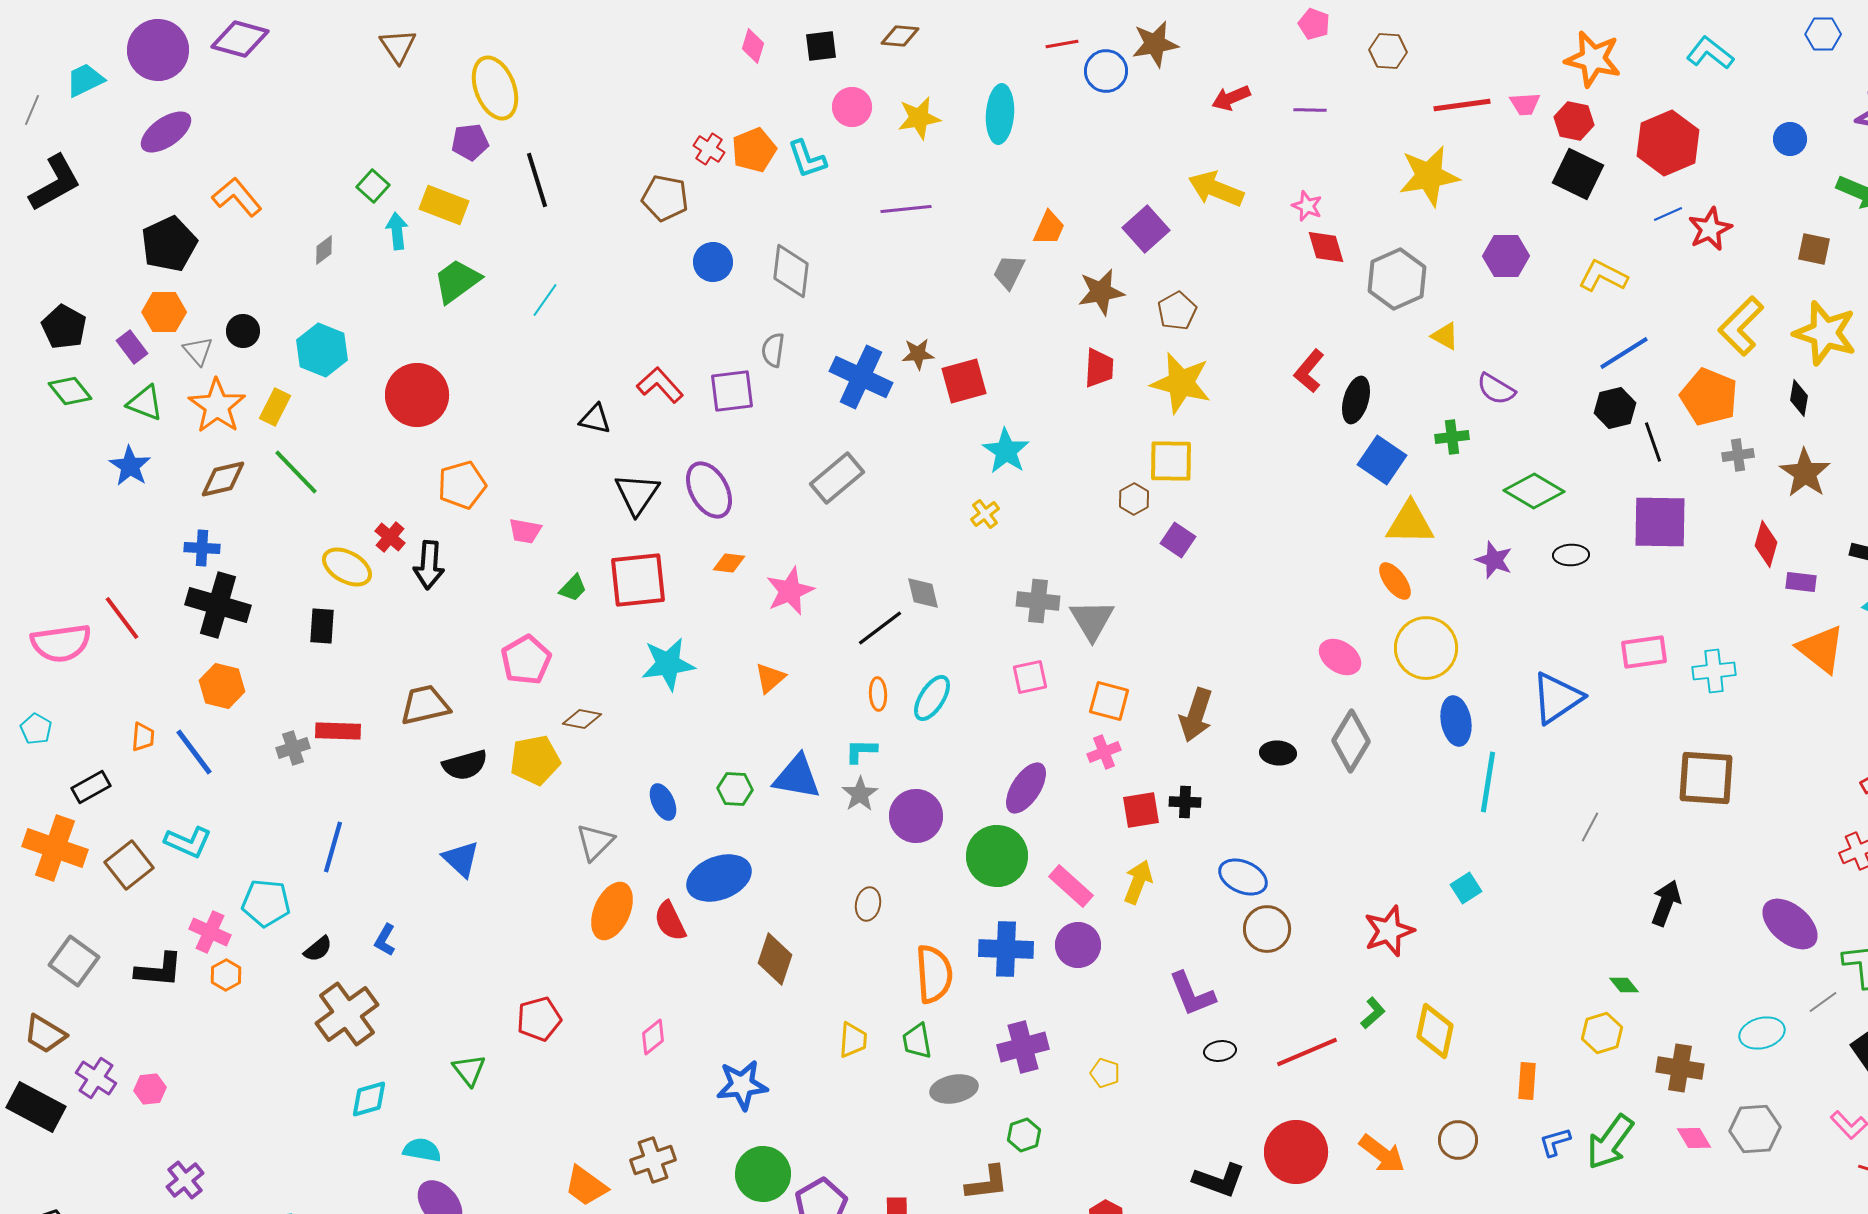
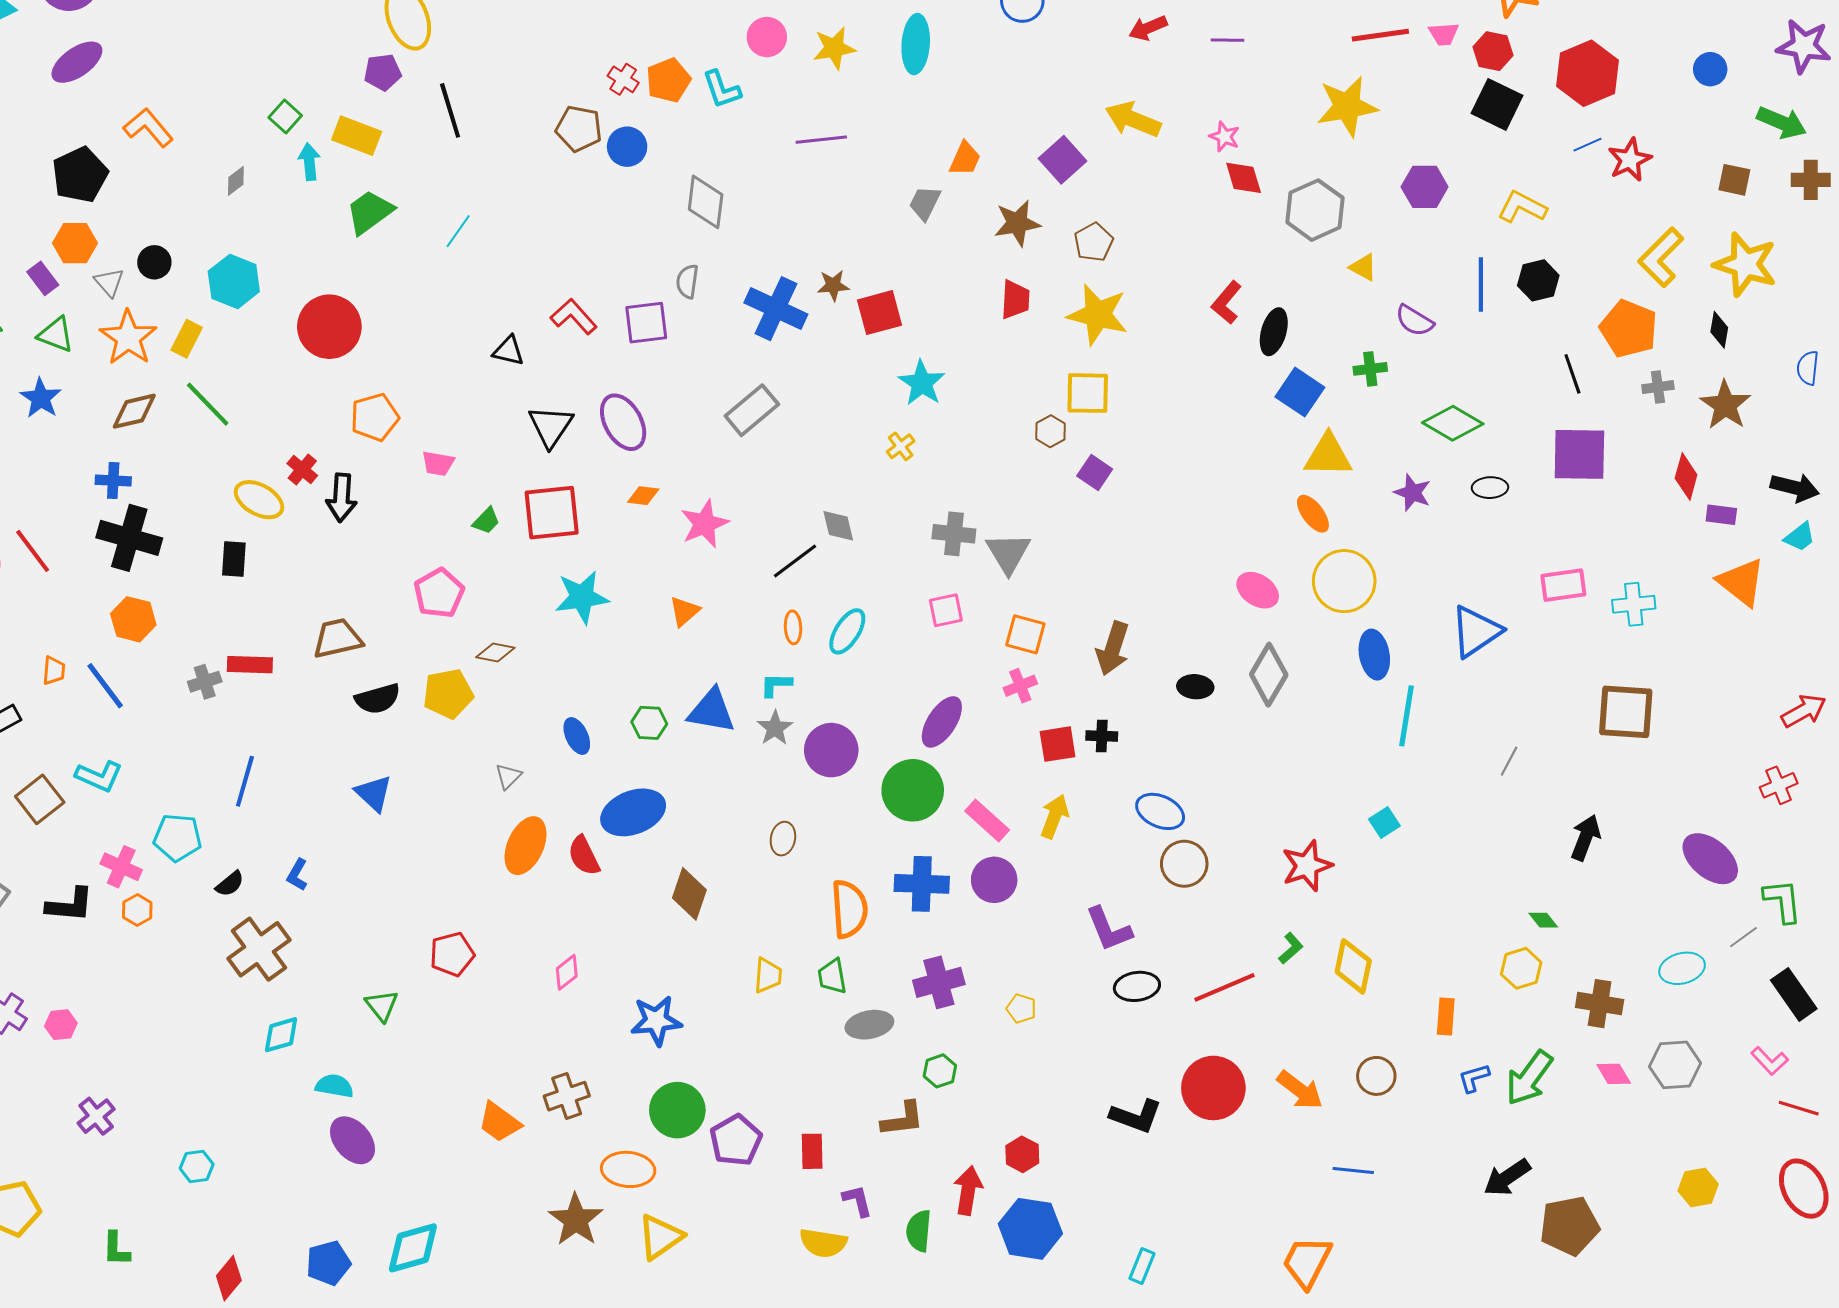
blue circle: (713, 262) -> (627, 147), moved
blue line: (1624, 353) -> (1481, 284), moved, turned -58
black hexagon: (1615, 408) -> (1538, 280), moved
gray triangle: (595, 842) -> (508, 776), size x0.7
black ellipse: (1220, 1051) -> (1137, 986), size x1.4

